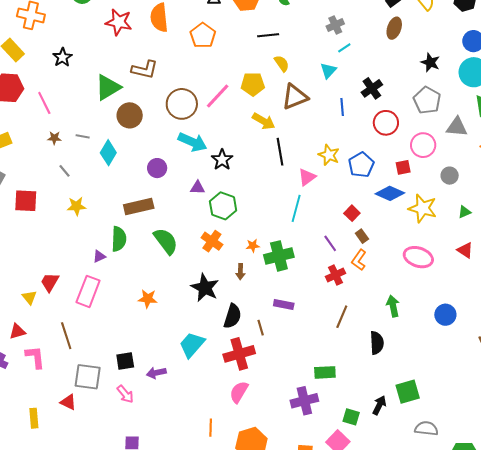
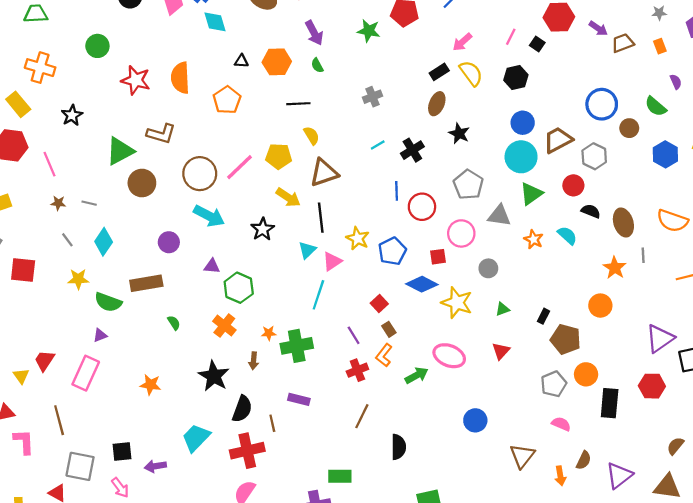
cyan line: (344, 48) -> (378, 145), moved
black star: (430, 62) -> (459, 133), moved
cyan triangle: (328, 71) -> (307, 250), moved
black cross: (372, 88) -> (412, 150), moved
blue line: (342, 107) -> (397, 191), moved
black line: (280, 152) -> (321, 218), moved
cyan diamond: (108, 153) -> (104, 242), moved
black star: (222, 160) -> (263, 229), moved
green semicircle: (119, 239) -> (108, 302), moved, turned 105
green semicircle: (166, 241) -> (174, 323), size x0.5
red triangle: (465, 250) -> (501, 351), turned 36
green arrow: (393, 306) -> (416, 375), moved, turned 70

